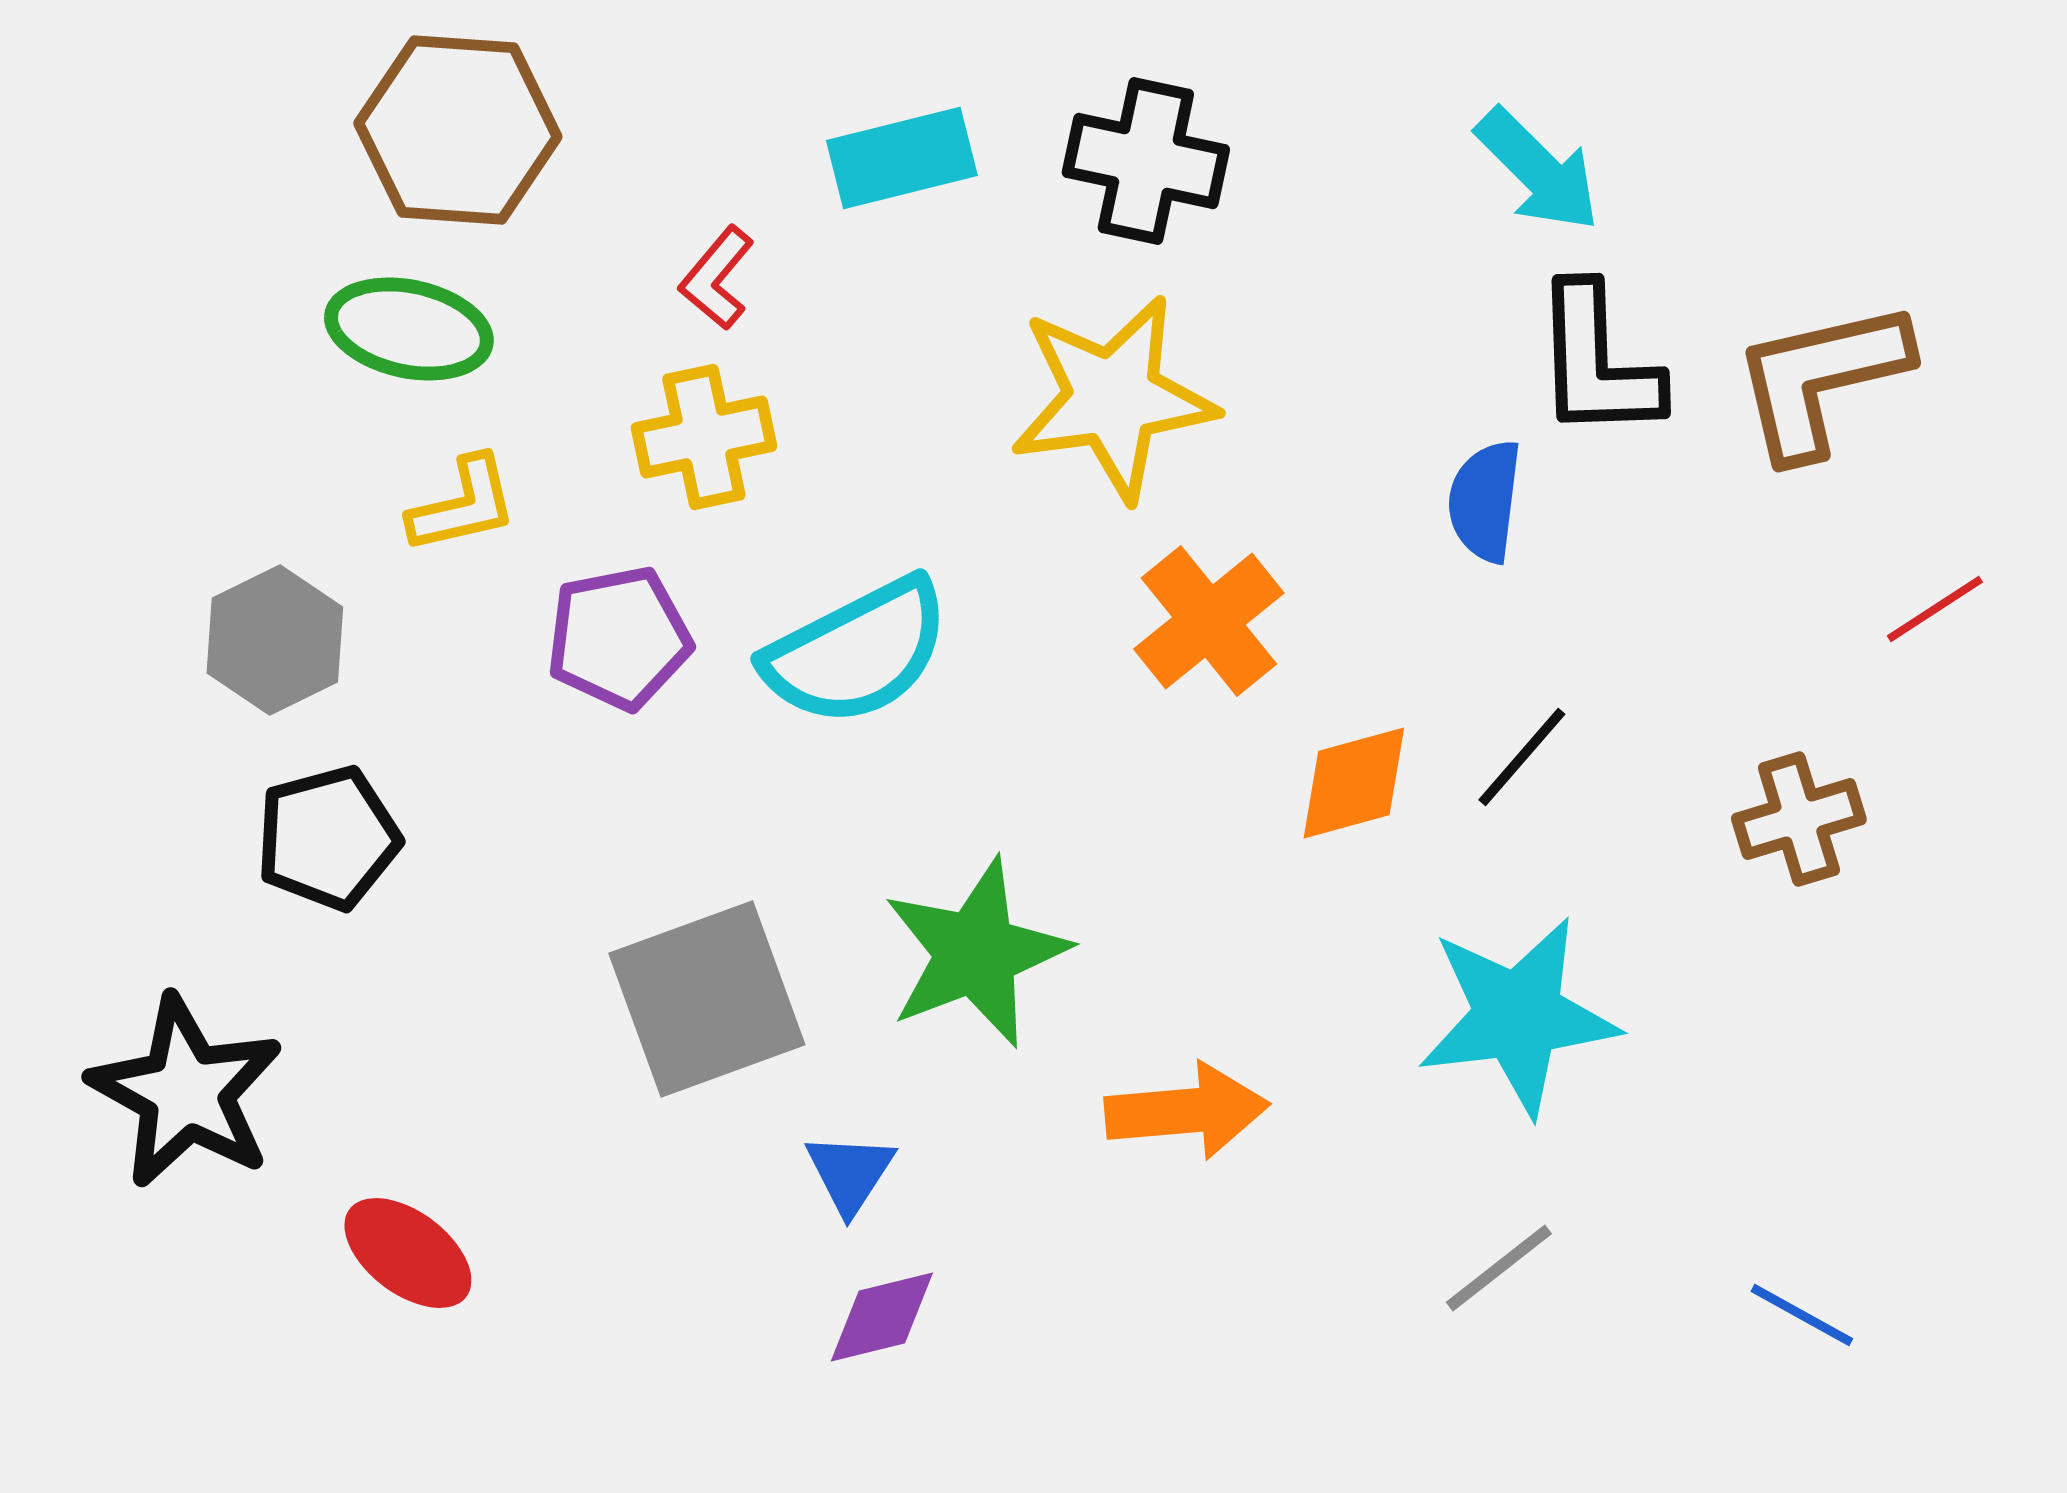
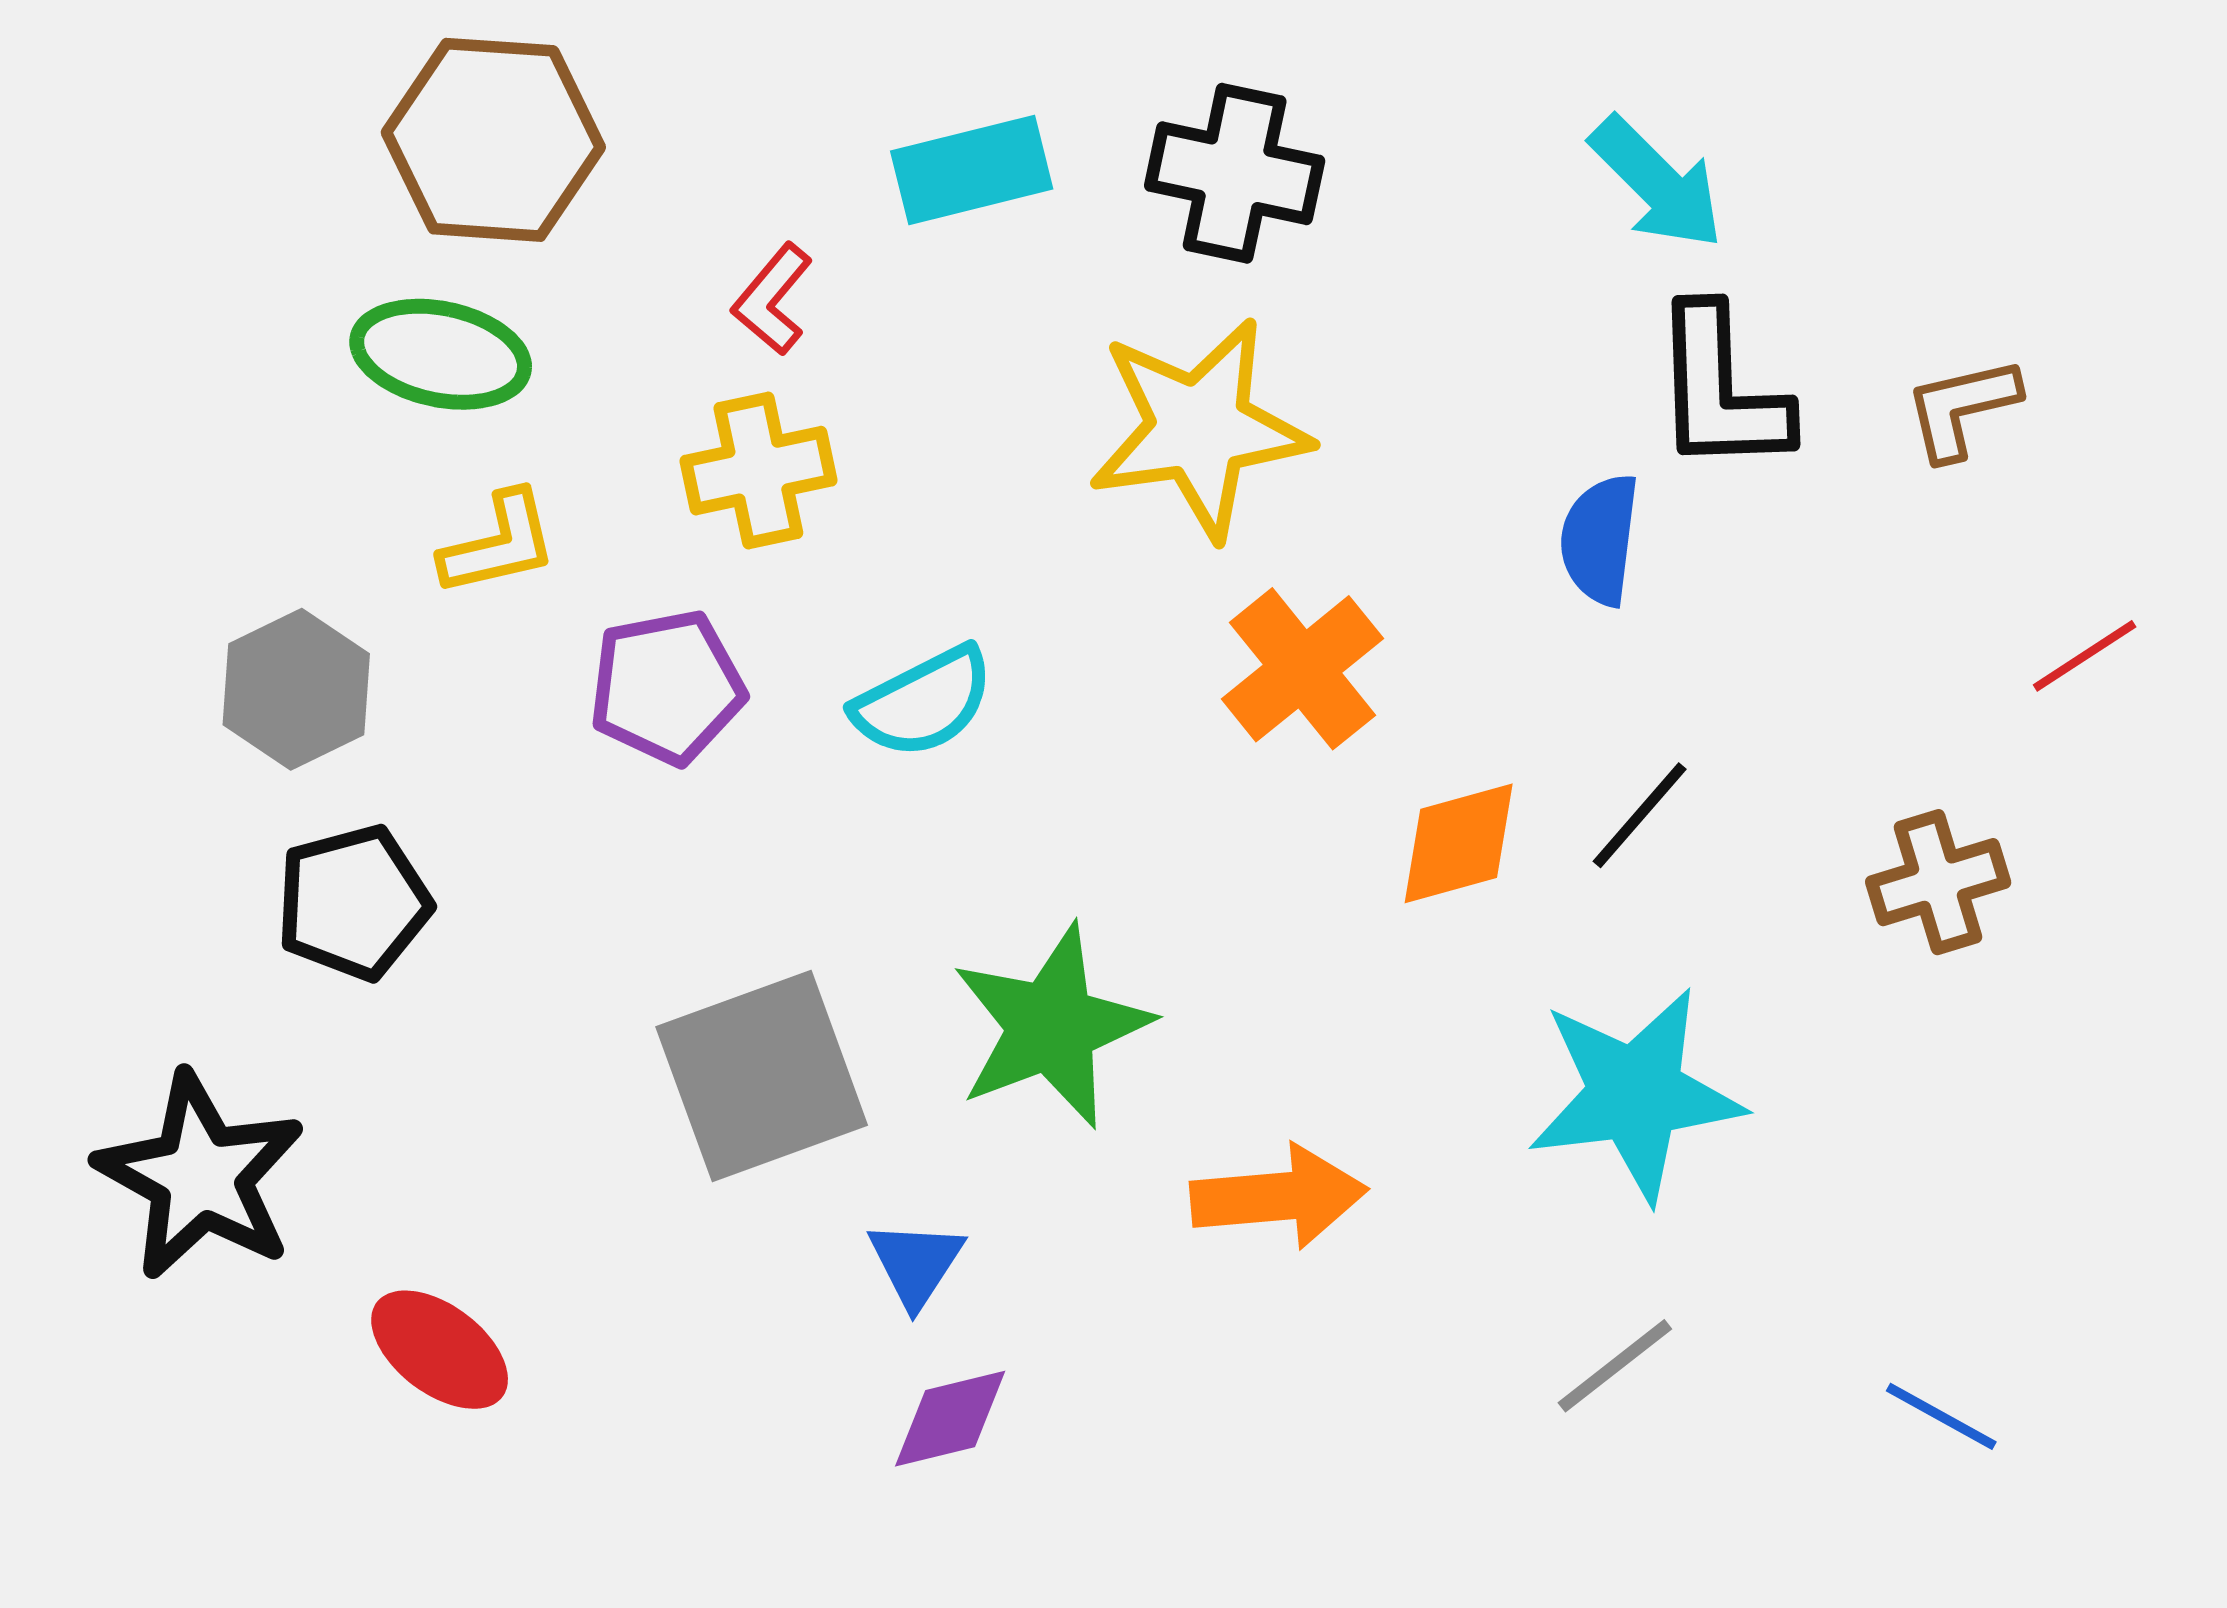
brown L-shape: (1821, 379) -> (1962, 408), size x0.6
cyan semicircle: (857, 652) -> (923, 702), size x0.7

